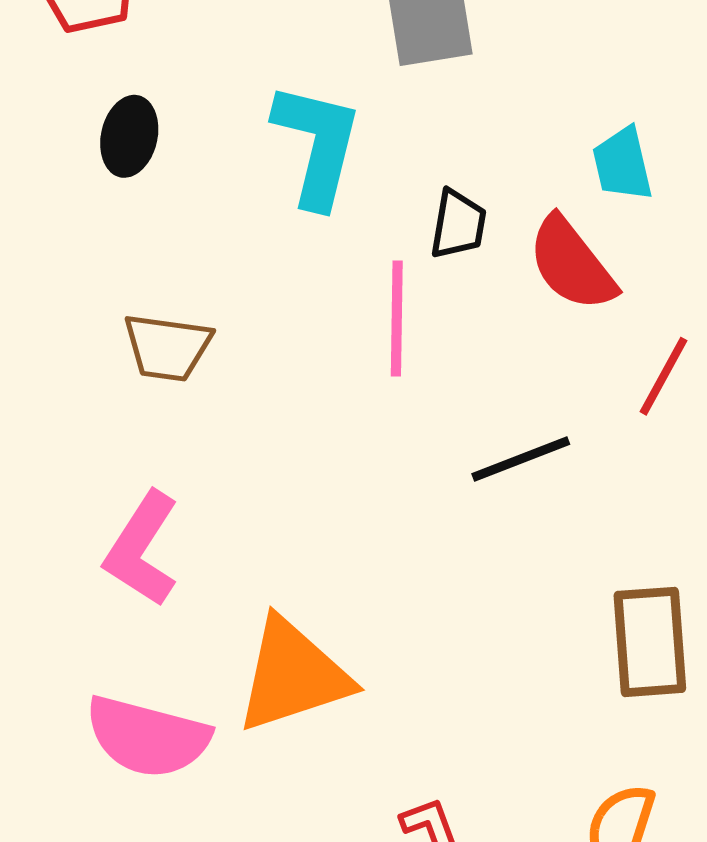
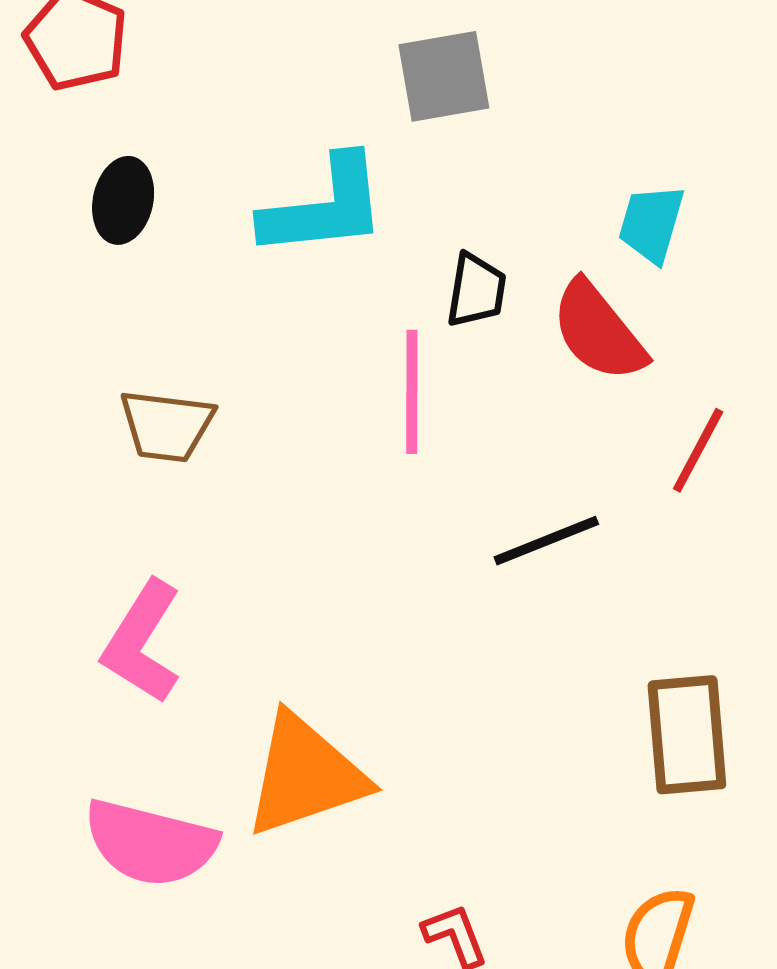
cyan L-shape: (317, 145) -> (324, 207), turned 71
cyan trapezoid: (623, 164) -> (651, 224), turned 30

